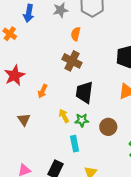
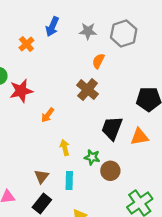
black trapezoid: (84, 92) -> (112, 128), moved
brown triangle: (24, 120) -> (41, 176), moved
green star: (82, 120) -> (92, 157), moved

